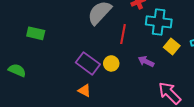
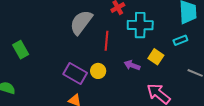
green rectangle: (36, 33) -> (21, 50), turned 54
yellow square: (172, 46) -> (156, 57), moved

